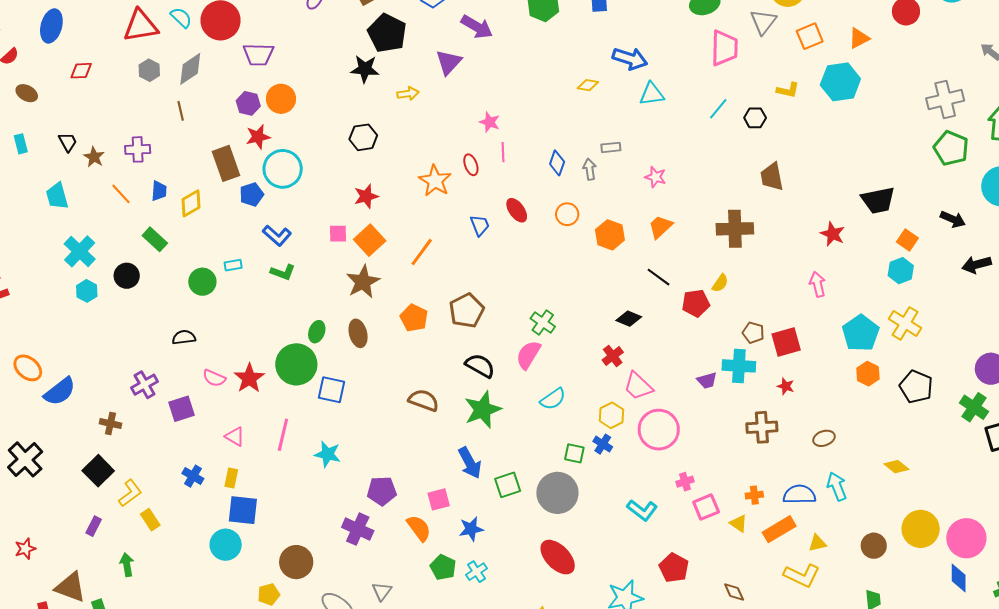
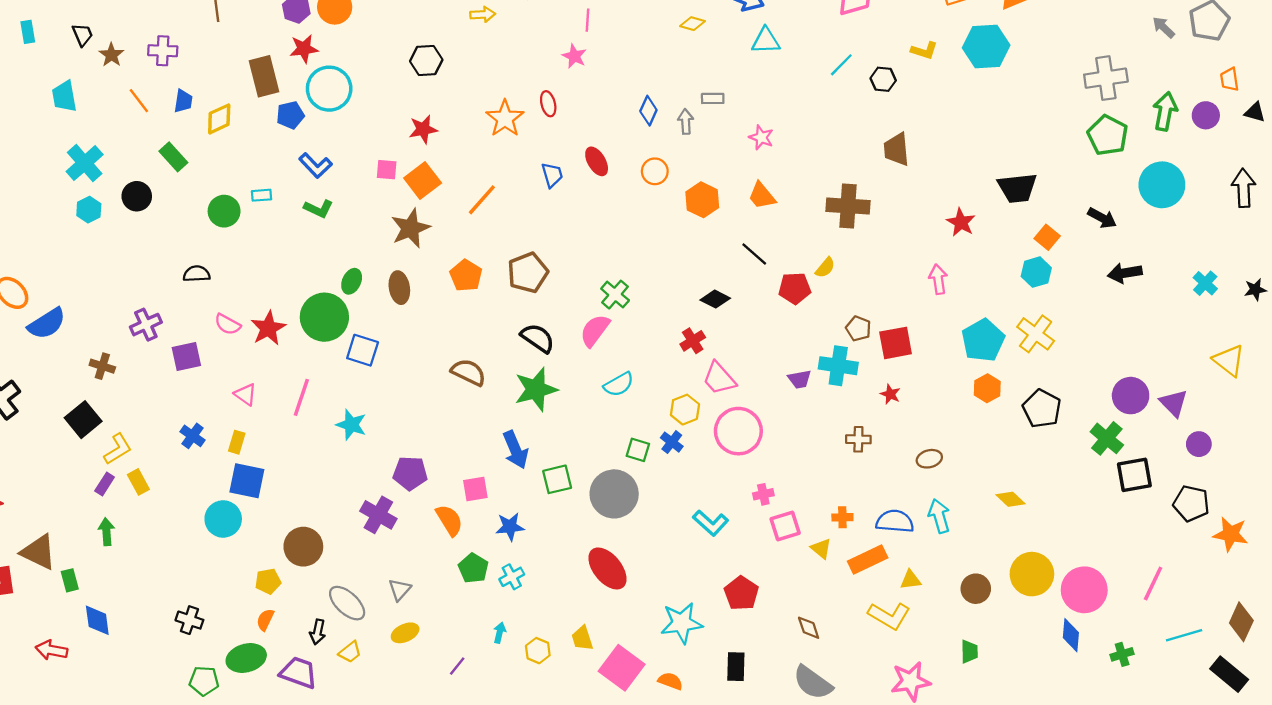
pink line: (503, 152) -> (588, 20), moved
orange trapezoid: (660, 227) -> (762, 196), turned -92
brown cross: (762, 427) -> (858, 439), size x0.7
purple rectangle: (94, 526) -> (105, 484), moved

